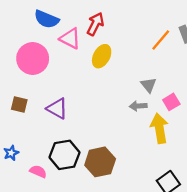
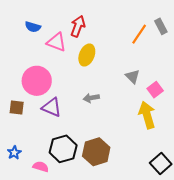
blue semicircle: (47, 19) -> (33, 27), size x0.7
pink circle: (33, 59) -> (37, 81), moved
gray arrow: (138, 106) -> (91, 98), moved

